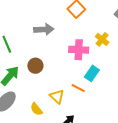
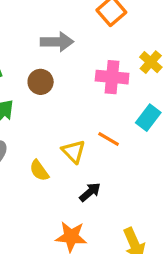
brown circle: (35, 66) -> (41, 82), moved
cyan rectangle: (92, 73) -> (148, 118), moved

